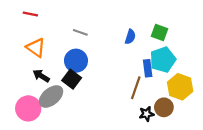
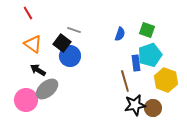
red line: (30, 14) -> (28, 13), turned 48
black square: (72, 79) -> (62, 43), moved
brown line: (136, 88) -> (125, 81), turned -35
brown circle: (164, 107) -> (153, 108), moved
black star: (147, 114) -> (135, 105), size x1.5

